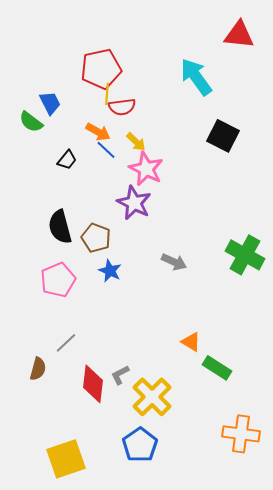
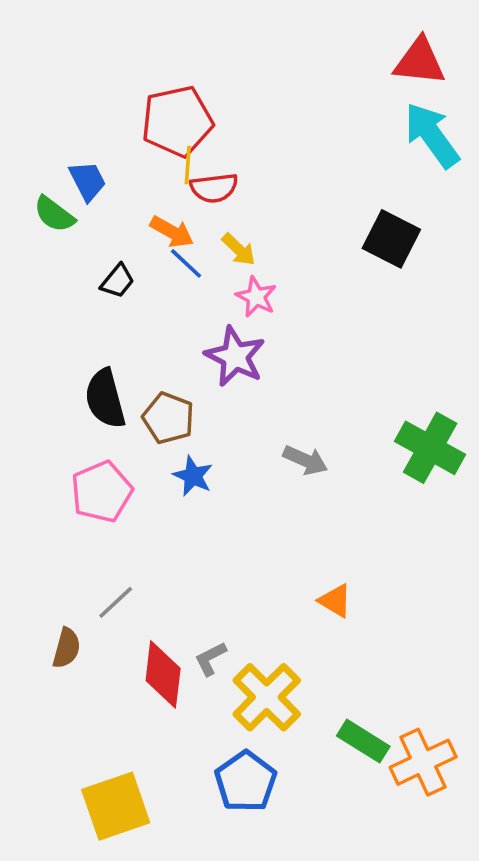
cyan arrow: (196, 77) -> (432, 135), moved
pink star: (146, 169) -> (256, 297), size x0.7
green rectangle: (217, 368) -> (363, 741), moved
orange cross: (241, 434) -> (423, 762), turned -33

